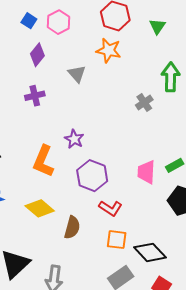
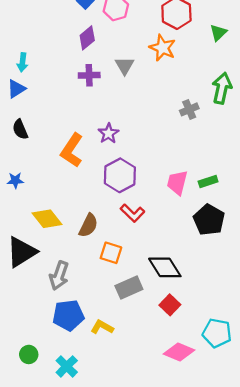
purple cross: (35, 96) -> (89, 75), moved
yellow diamond: (40, 208) -> (47, 219), moved
orange square: (117, 240) -> (111, 253), moved

